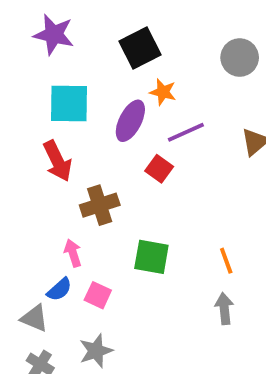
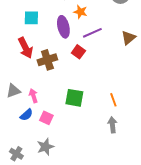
cyan square: (69, 104) -> (31, 18), size x0.7
purple ellipse: (130, 121) -> (63, 27), turned -40
brown cross: (100, 205) -> (47, 60), moved
gray triangle: (35, 318) -> (13, 91), moved, turned -42

